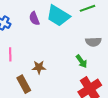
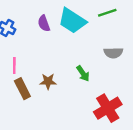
green arrow: (82, 61) -> (83, 73), moved
brown rectangle: (24, 84) -> (22, 89), moved

